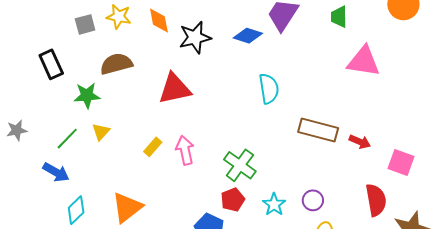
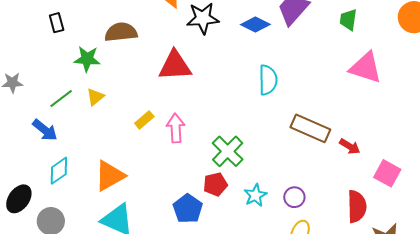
black rectangle: (51, 64) -> (57, 23), size x0.7

